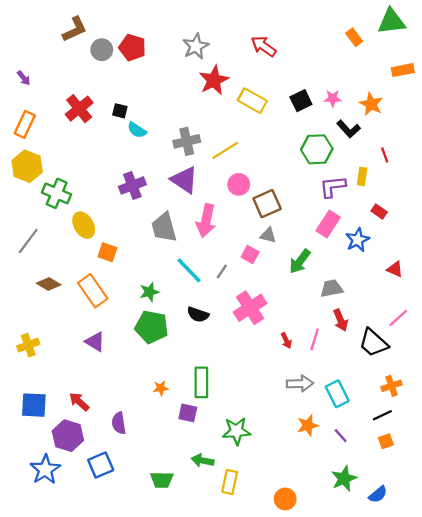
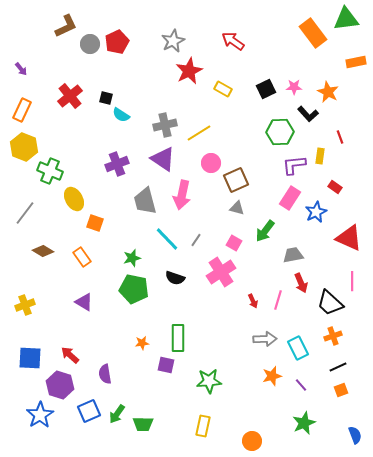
orange rectangle: (354, 37) -> (313, 33), size x1.8
red pentagon: (132, 47) -> (117, 42), turned 30
yellow rectangle: (252, 101) -> (223, 89), size x0.7
pink square: (250, 255) -> (234, 243), moved
red triangle: (395, 269) -> (349, 238), size x1.8
orange rectangle: (93, 291) -> (82, 257), size x0.7
pink line: (398, 318) -> (352, 281), turned -48
orange cross: (392, 386) -> (333, 336), moved
green arrow: (203, 461) -> (117, 414), moved, turned -66
blue semicircle: (378, 494) -> (355, 435), moved, turned -72

